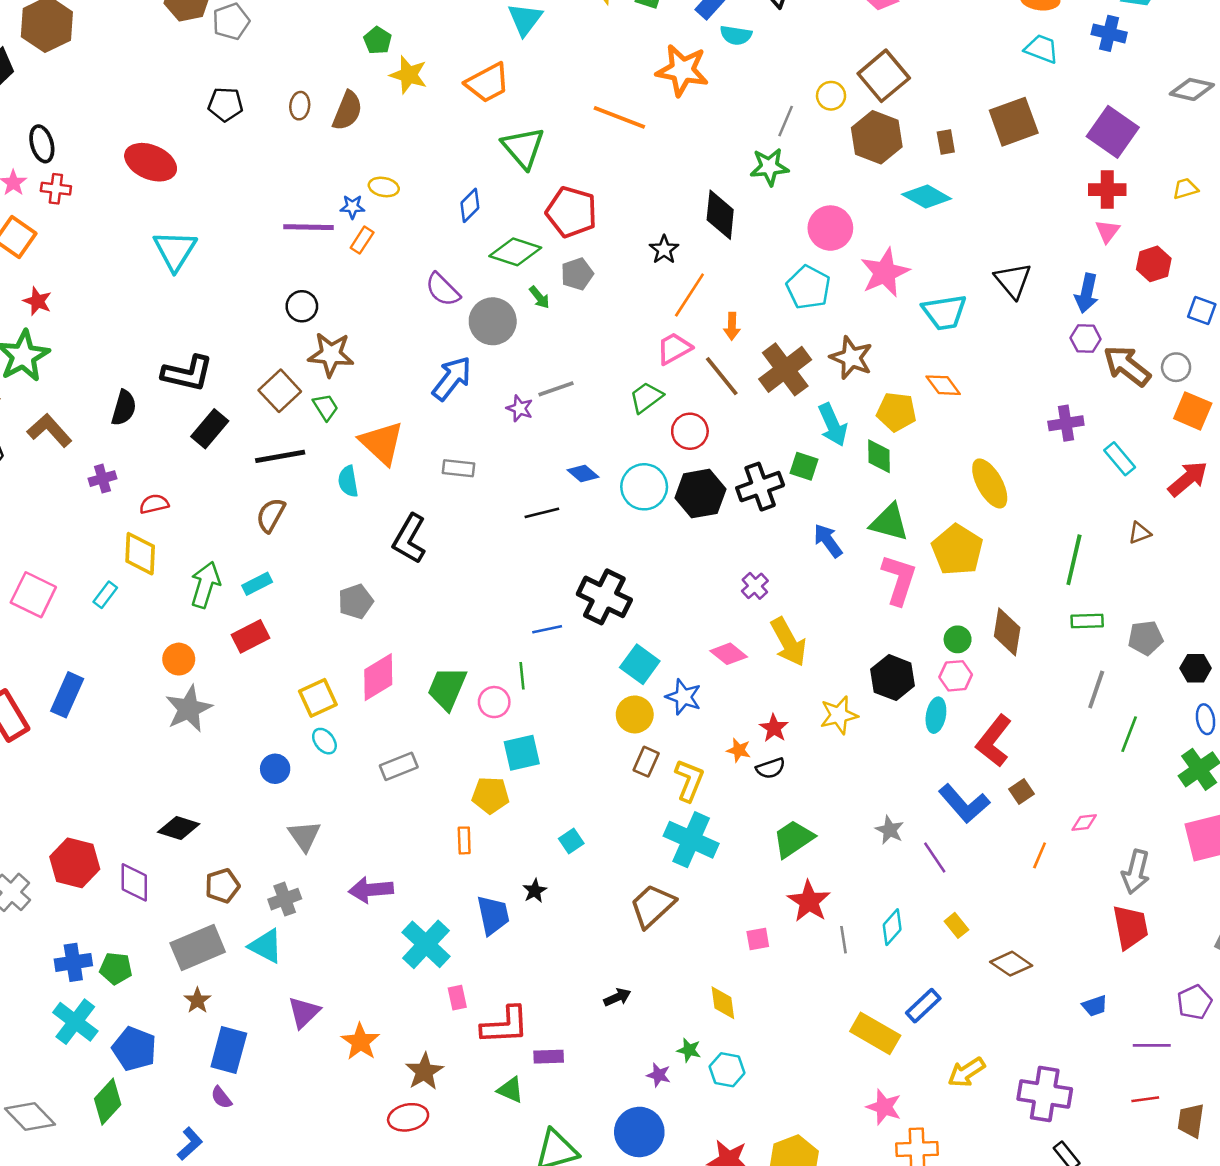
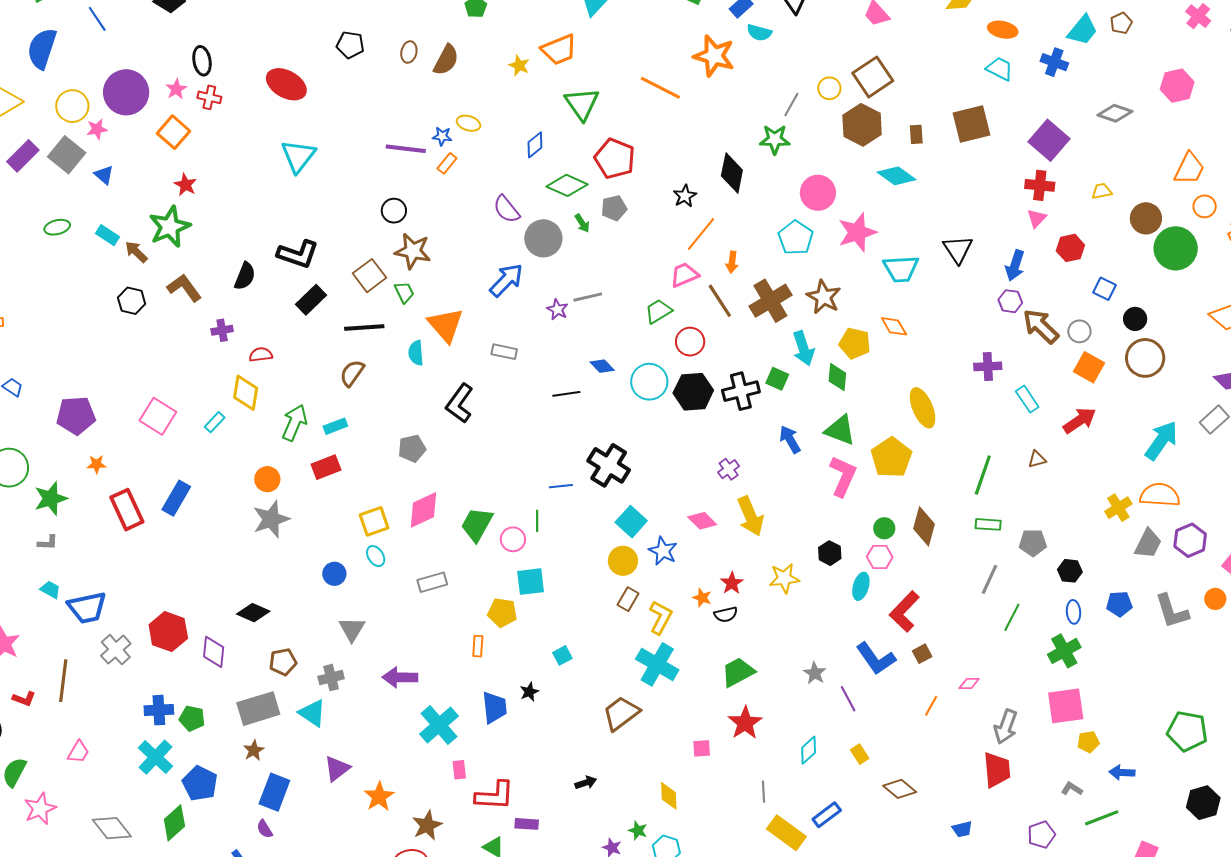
yellow star: (409, 75) -> (519, 65), moved, size x0.7
black hexagon: (893, 678) -> (830, 553), size x0.7
gray line: (844, 940) -> (764, 792), moved

